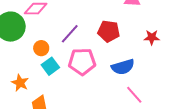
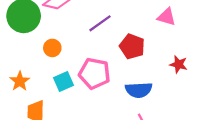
purple line: (70, 34) -> (100, 23), moved
cyan square: (50, 66) -> (64, 82), moved

